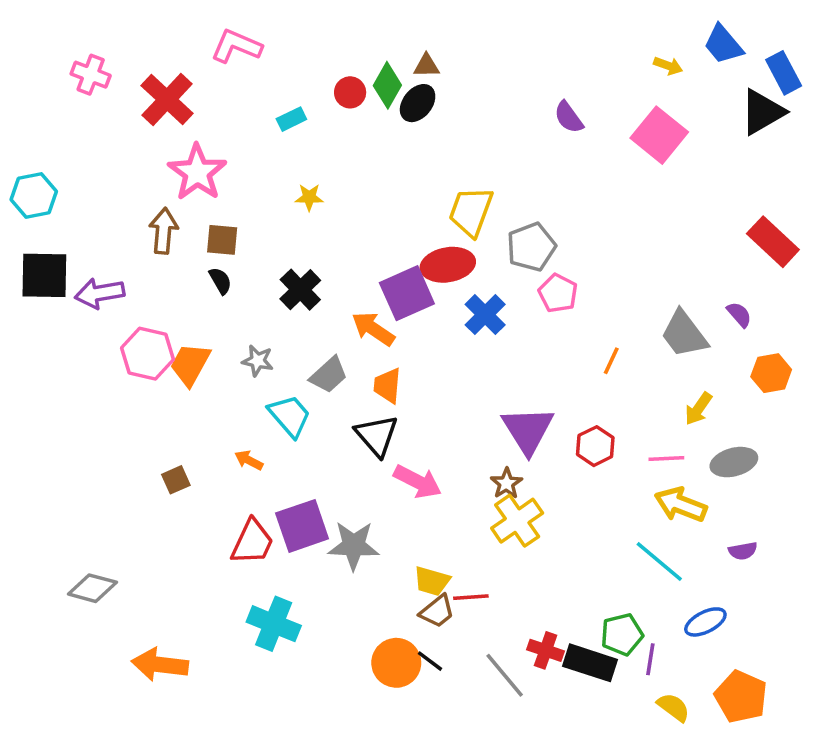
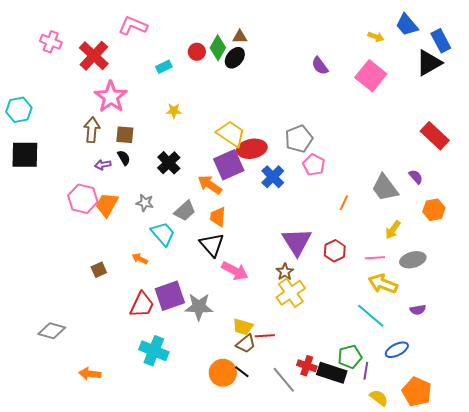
yellow trapezoid: (471, 211) -> (231, 134), moved, turned 104
purple arrow: (100, 293) -> (103, 165), moved, size x0.6
orange arrow: (160, 665) -> (90, 374), size x0.7

